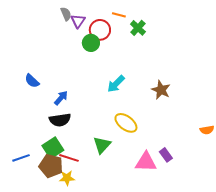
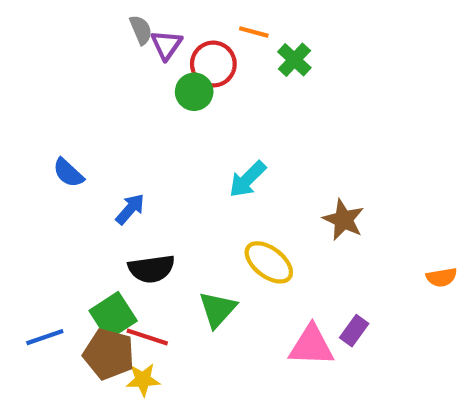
brown star: (161, 90) -> (343, 220), moved
black semicircle: (60, 120) -> (151, 269), moved
purple rectangle: (166, 155) -> (354, 331), turned 72

